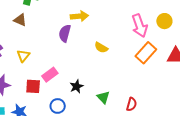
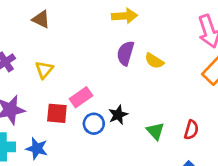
purple semicircle: (65, 33) -> (125, 53), moved
red semicircle: (132, 104) -> (191, 130), moved
blue circle: (58, 106) -> (94, 124), moved

